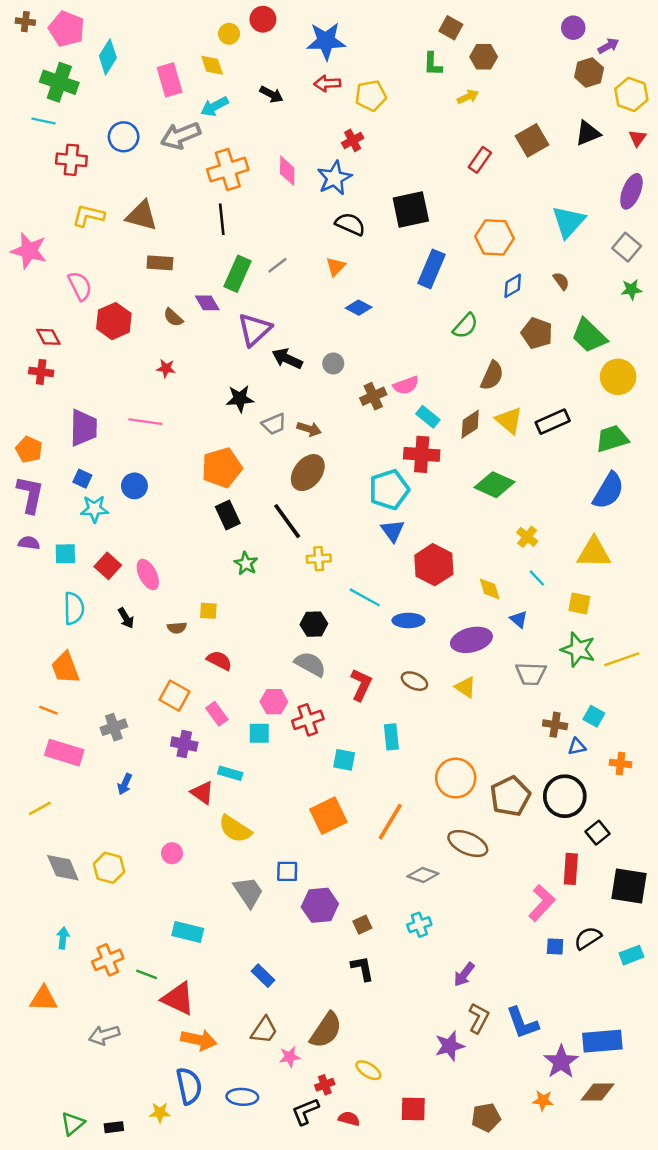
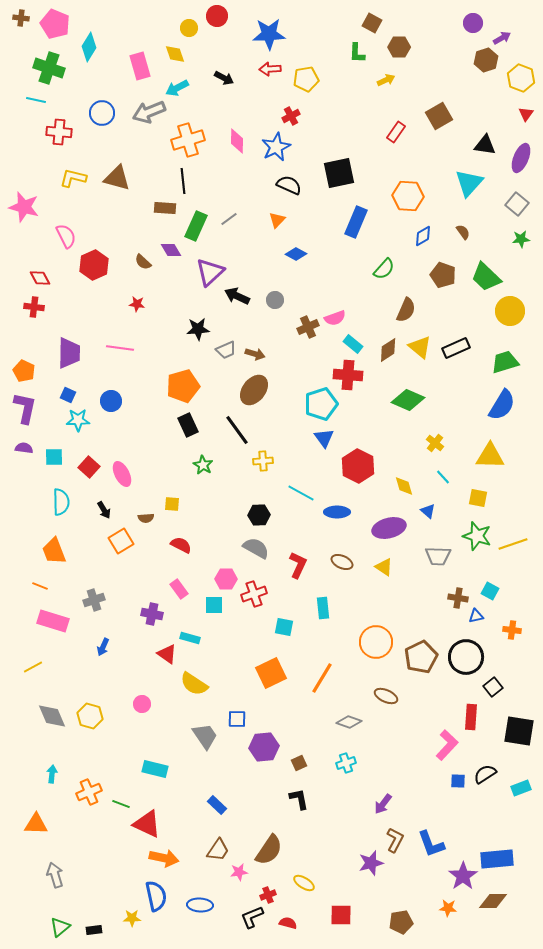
black triangle: (588, 133) -> (485, 145), moved, turned 30
brown rectangle: (160, 263) -> (165, 208), moved
orange square: (174, 696) -> (121, 541), moved, turned 30
brown ellipse: (468, 844) -> (386, 696), size x0.7
gray arrow: (104, 1035) -> (55, 875), moved, turned 90

